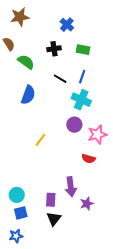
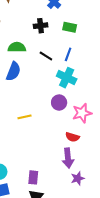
green semicircle: (26, 62) -> (17, 47), moved, turned -36
yellow line: (40, 140) -> (25, 117), turned 40
purple arrow: (71, 187) -> (68, 158), moved
purple star: (87, 204) -> (78, 178), moved

